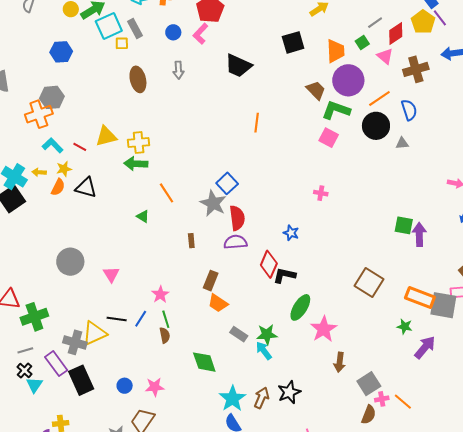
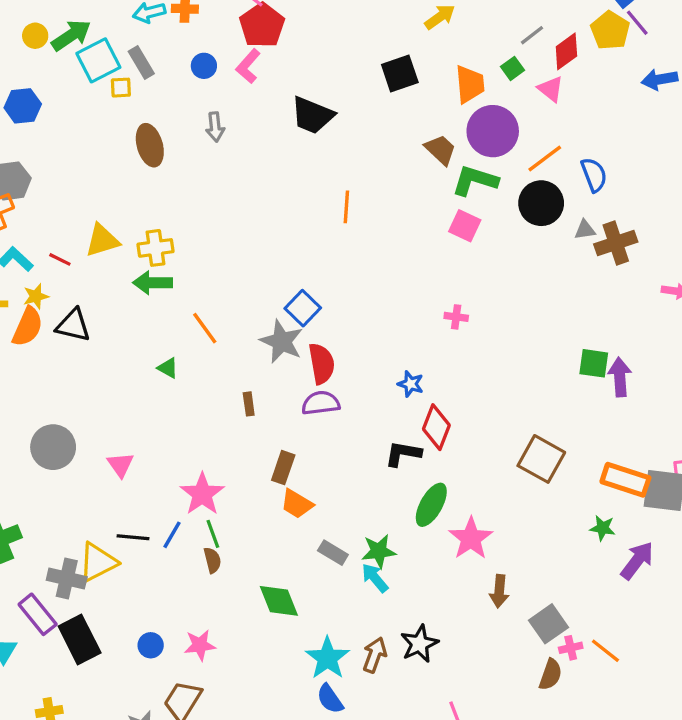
brown cross: (416, 69) -> (616, 243), moved
orange semicircle: (58, 187) -> (28, 327), size x1.4
red diamond: (269, 264) -> (436, 427), moved
pink star: (160, 294) -> (202, 494), size x1.5

